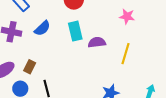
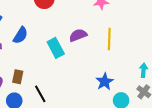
cyan rectangle: (75, 31) -> (56, 48), moved

